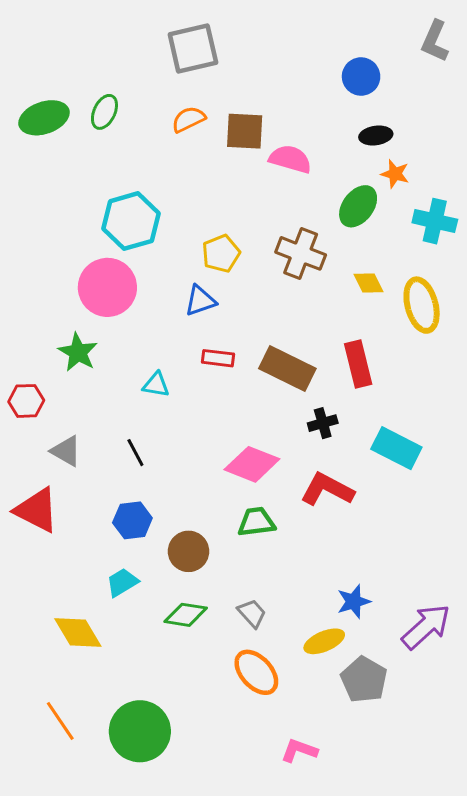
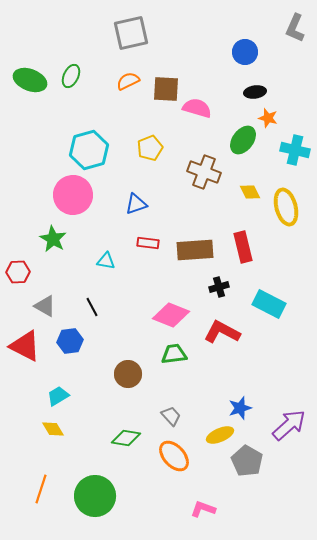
green ellipse: (44, 118) -> (30, 80), turned 40
yellow pentagon: (221, 253) -> (150, 148), moved
brown rectangle: (287, 369) -> (195, 250), turned -30
blue hexagon: (132, 520) -> (70, 341), moved
cyan trapezoid: (122, 582) -> (58, 396), moved
green diamond: (186, 615) -> (126, 438), moved
yellow diamond: (78, 632) -> (53, 429), size x0.7
orange line: (60, 721) -> (41, 489), turned 52

